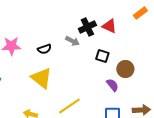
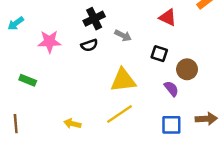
black cross: (87, 27) -> (94, 19), moved
yellow triangle: (41, 78) -> (123, 80), moved, turned -45

